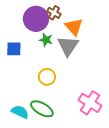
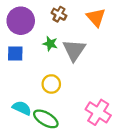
purple circle: (36, 19) -> (21, 21), moved
orange triangle: (74, 27) -> (96, 17), moved
cyan semicircle: (20, 112) -> (22, 108), moved

